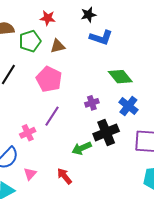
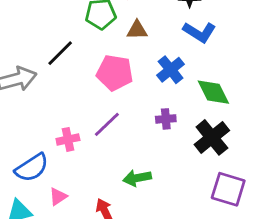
pink pentagon: (49, 79) -> (115, 73), turned -30
blue cross: (128, 106) -> (171, 70), moved
black cross: (106, 132) -> (212, 137), moved, turned -30

